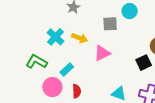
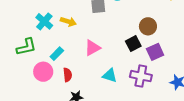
pink triangle: (102, 53) -> (92, 48), moved
green L-shape: (36, 62) -> (26, 47), turned 140

